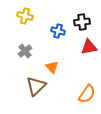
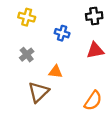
black cross: (82, 22) -> (94, 16), moved
orange triangle: (52, 67) -> (56, 72), turned -40

